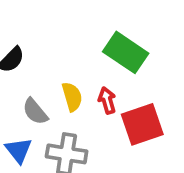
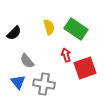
yellow semicircle: (72, 97) -> (49, 27), moved

